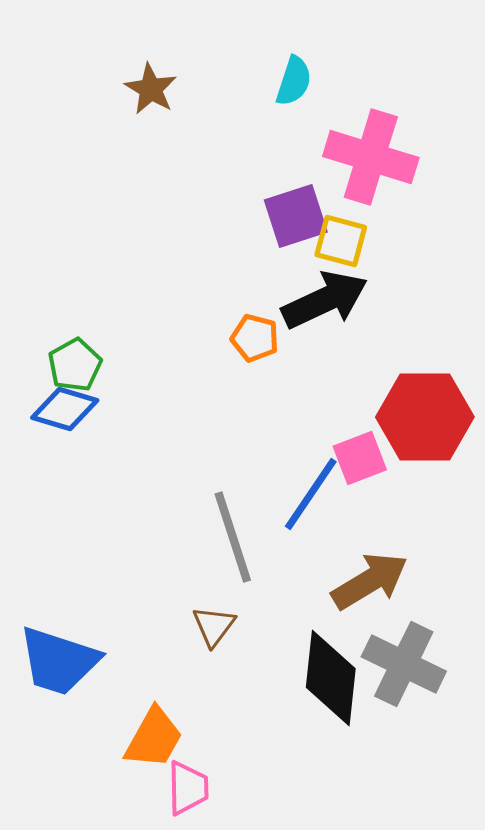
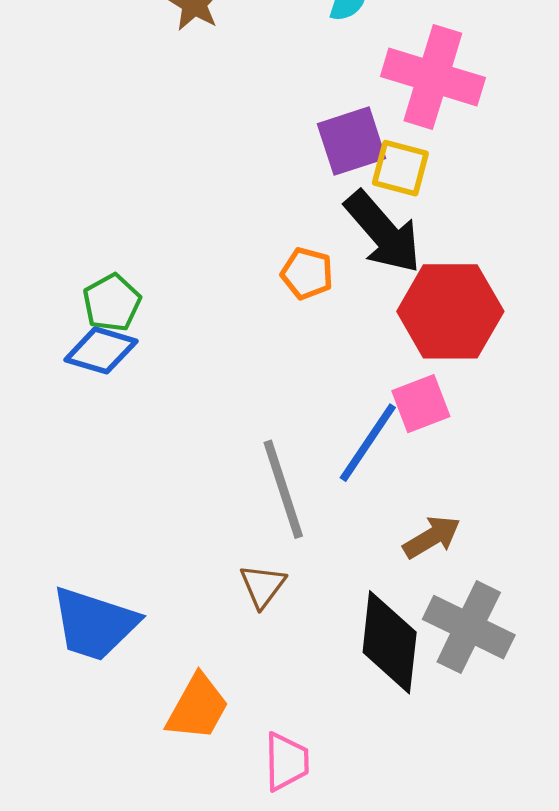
black arrow: (325, 300) -> (383, 232), turned 74
red hexagon: (425, 417) -> (450, 311), moved
brown arrow: (370, 581) -> (432, 537), size x0.7
pink trapezoid: (188, 788) -> (286, 762), moved

